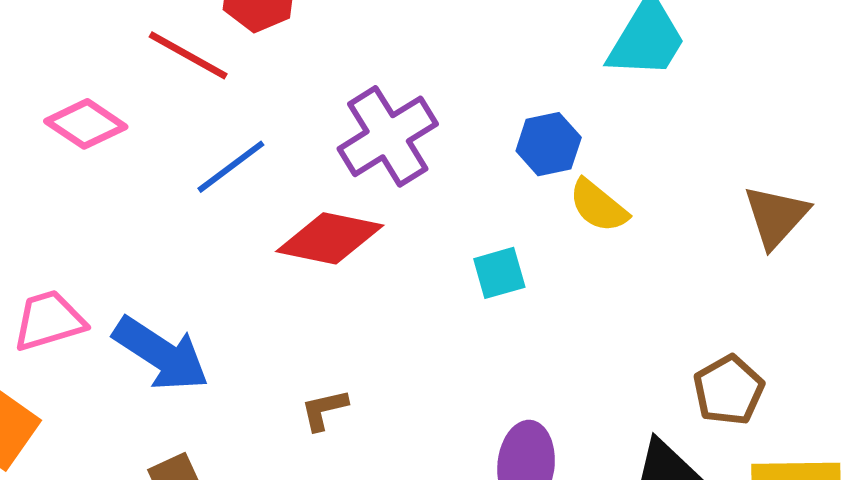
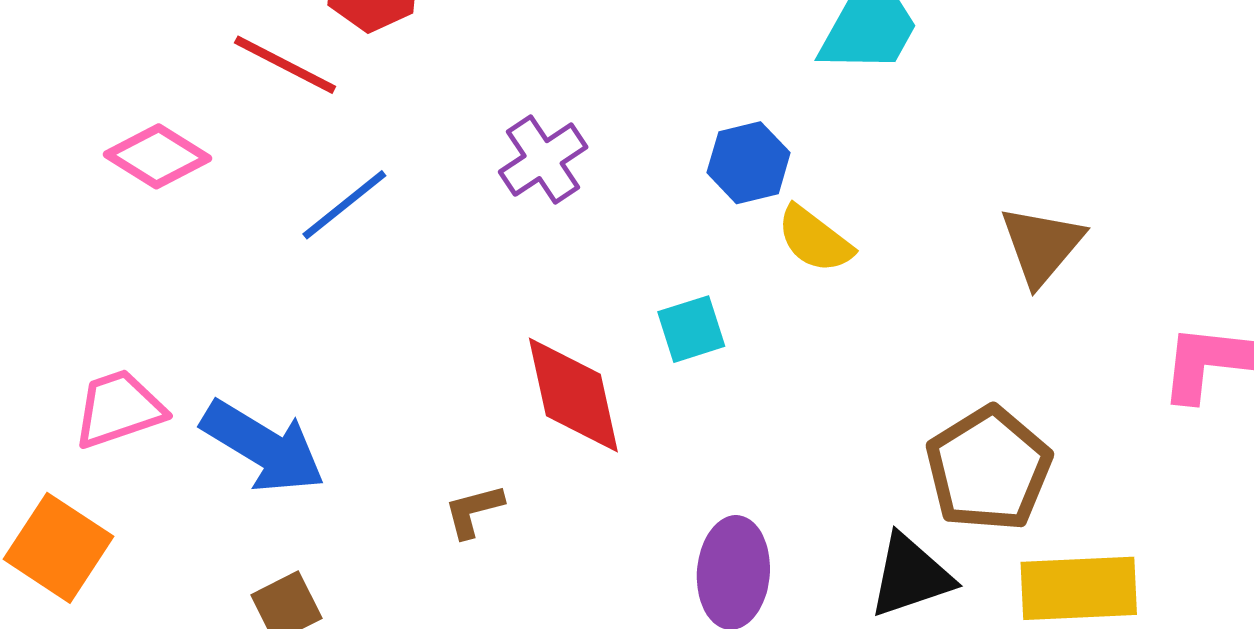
purple cross: (388, 136) -> (543, 160), size x0.7
red diamond: (330, 238) -> (573, 395), moved, turned 68
brown pentagon: (729, 390) -> (989, 469), size x1.4

